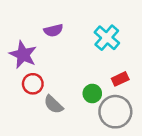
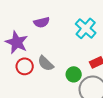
gray semicircle: (53, 104) -> (46, 63), moved

